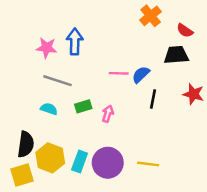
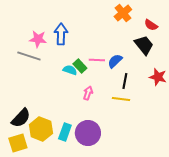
black trapezoid: (176, 55) -> (144, 45), turned 55
gray line: (58, 81) -> (29, 56), moved
green rectangle: (83, 106) -> (80, 66), moved, turned 64
cyan semicircle: (49, 109) -> (70, 70), moved
black semicircle: (26, 144) -> (21, 118), turned 35
yellow line: (148, 164) -> (121, 99), moved

